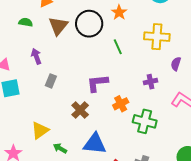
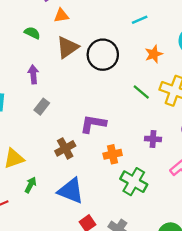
orange star: (119, 12) -> (154, 54), moved
green line: (118, 47) -> (141, 92), moved, turned -42
green arrow: (60, 148) -> (31, 185), turned 72

